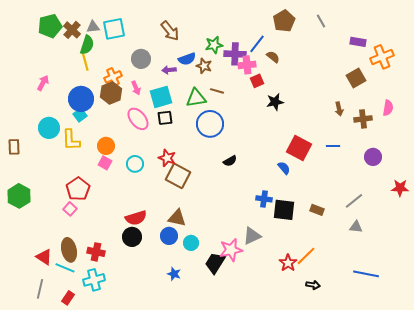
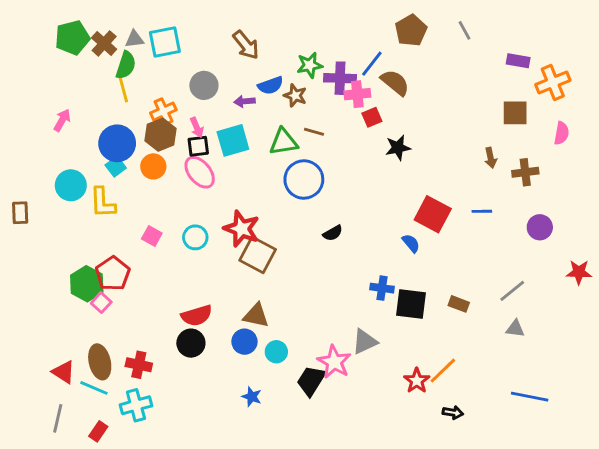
brown semicircle: (273, 57) -> (395, 83), size x1.5
brown square: (356, 78) -> (515, 113), turned 30
pink semicircle: (388, 108) -> (561, 133), moved
black square: (165, 118) -> (198, 146), moved
orange circle: (106, 146) -> (153, 166), moved
red star: (167, 158) -> (242, 229), size x1.4
green hexagon: (19, 196) -> (87, 284), moved
pink star: (231, 250) -> (334, 362), turned -30

